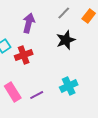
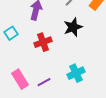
red cross: (24, 55) -> (43, 42), moved

